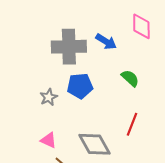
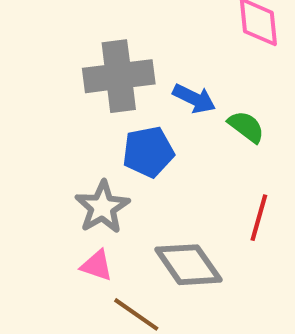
blue arrow: (106, 42) -> (194, 99), moved
gray star: (49, 97) -> (102, 207), moved, size x1.5

